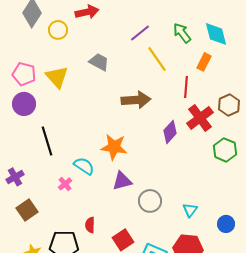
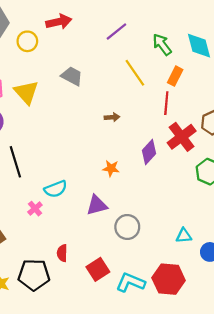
purple line: (140, 33) -> (116, 32), moved
orange rectangle: (204, 62) -> (175, 76), moved
brown arrow: (136, 100) -> (112, 117), size x0.5
orange star: (114, 147) -> (111, 168), moved, size x0.6
cyan semicircle: (84, 166) -> (56, 189), turned 125
cyan triangle: (190, 210) -> (184, 236), moved, turned 49

